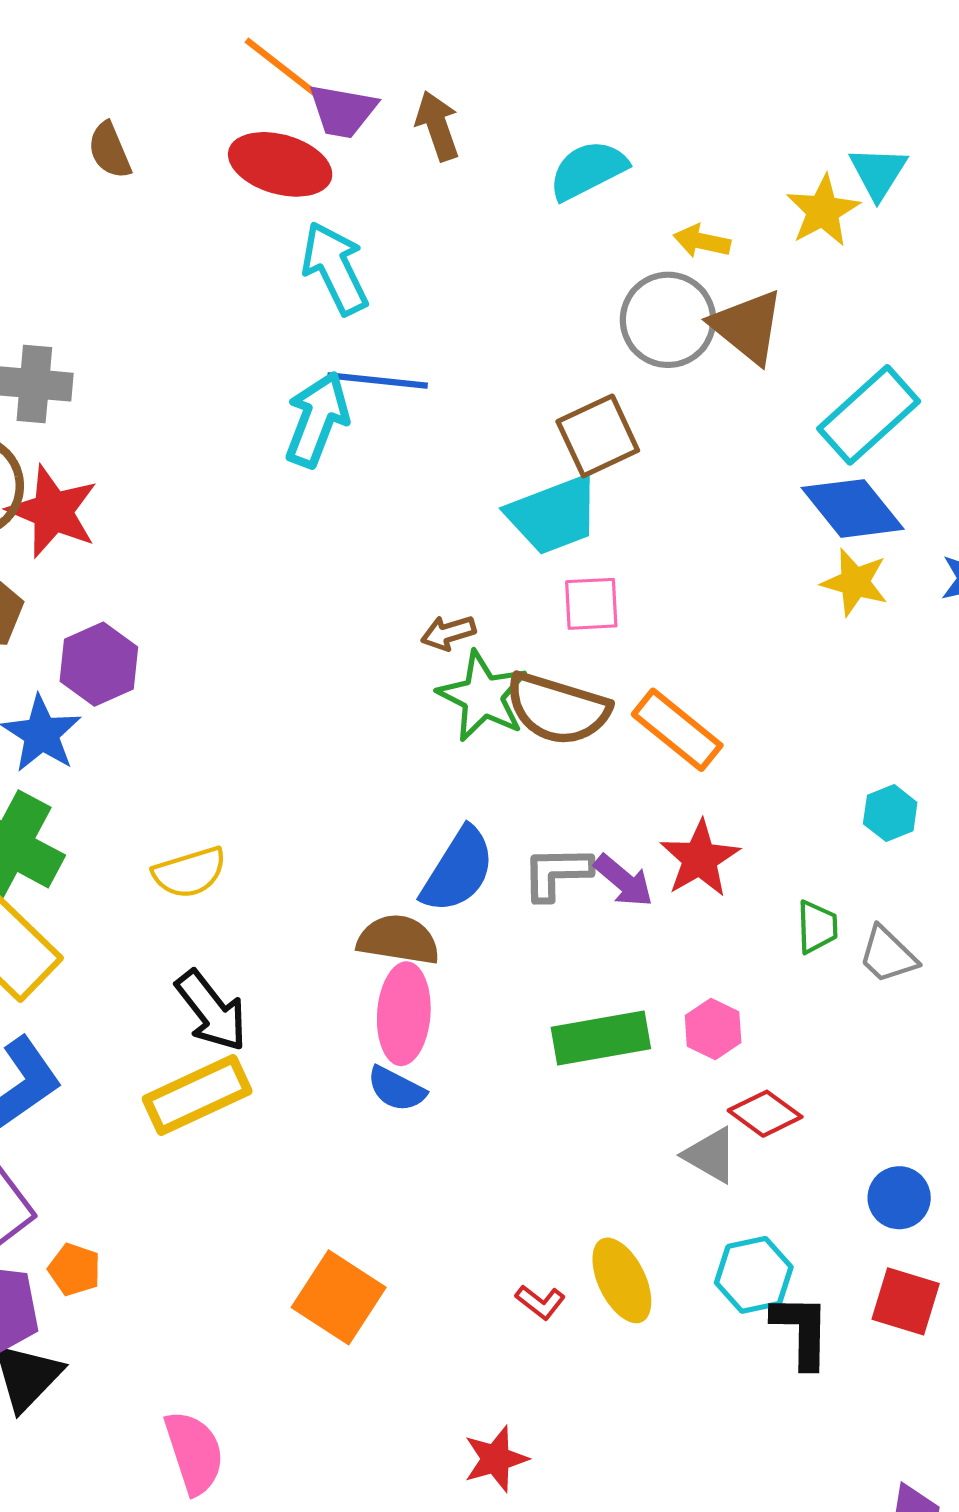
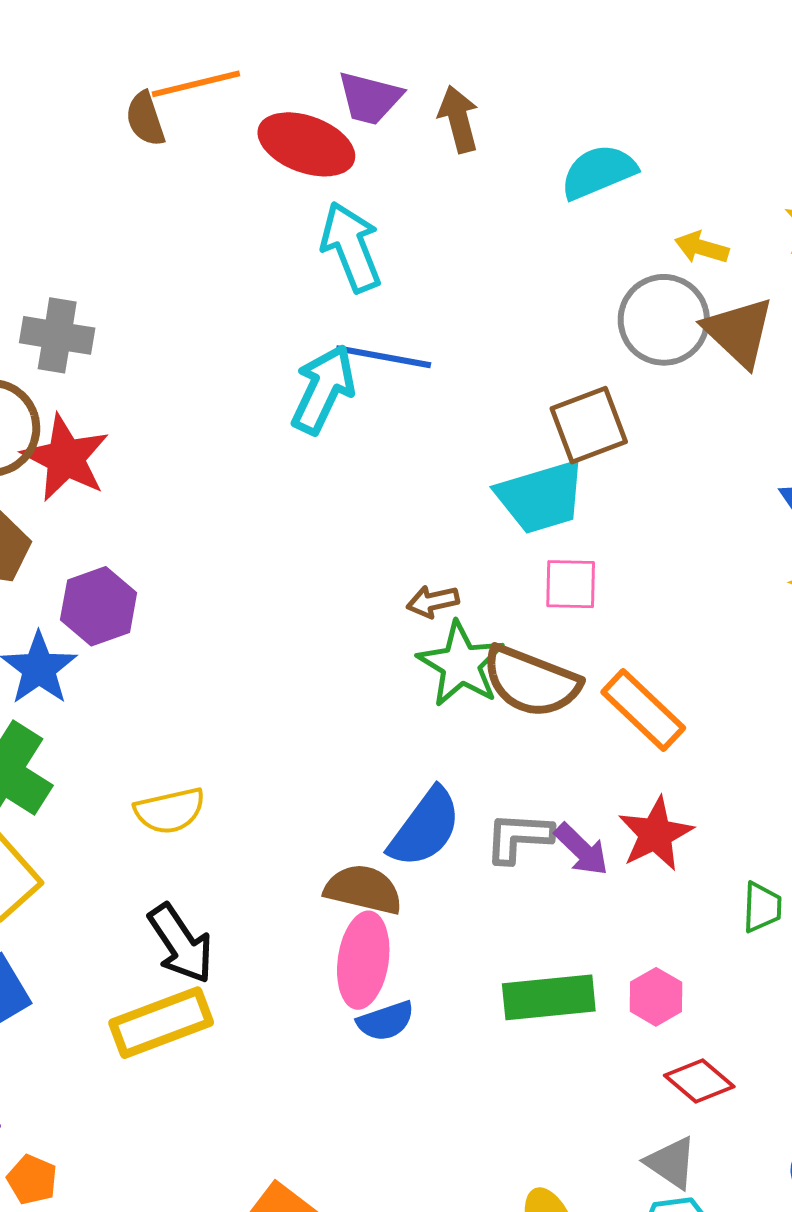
orange line: (284, 69) -> (196, 84), moved, turned -56
blue semicircle: (396, 1089) -> (386, 1021), moved, turned -50
gray triangle: (711, 1155) -> (671, 1163), moved

